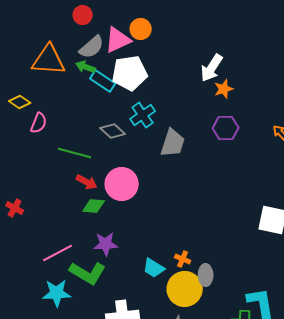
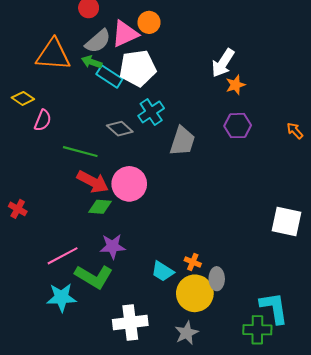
red arrow: (87, 182) -> (93, 182), size x1.4

